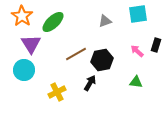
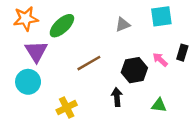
orange star: (22, 16) -> (26, 19), turned 30
black hexagon: (102, 60) -> (134, 70), moved
green triangle: (136, 82) -> (159, 105), moved
black arrow: (90, 83) -> (117, 97), moved, turned -35

